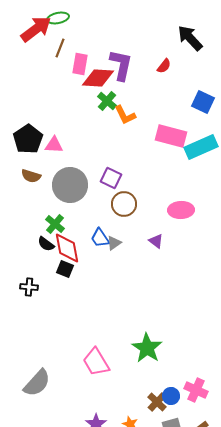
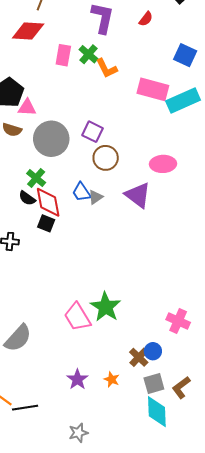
pink rectangle: (80, 64) -> (63, 55), moved
red diamond: (98, 78) -> (28, 31), moved
pink triangle: (54, 145) -> (27, 108), moved
purple triangle: (156, 241) -> (138, 195), size x1.8
green star: (147, 348) -> (106, 307), moved
pink cross: (196, 390) -> (178, 321), moved

